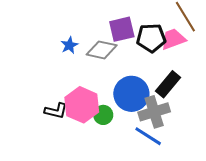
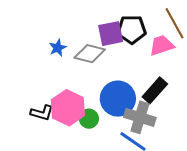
black pentagon: (151, 38) -> (132, 29), moved
gray cross: (154, 112) -> (140, 117), turned 32

